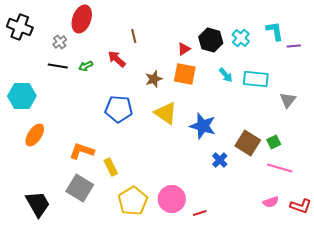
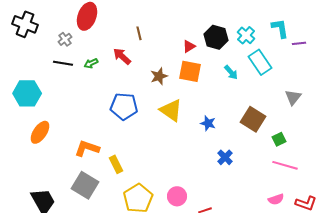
cyan rectangle: (256, 79) -> (260, 62), moved, turned 50
blue star: (203, 126) -> (208, 123), size x0.6
brown square: (248, 143) -> (253, 119), moved
pink circle: (172, 199) -> (177, 196), size x0.7

